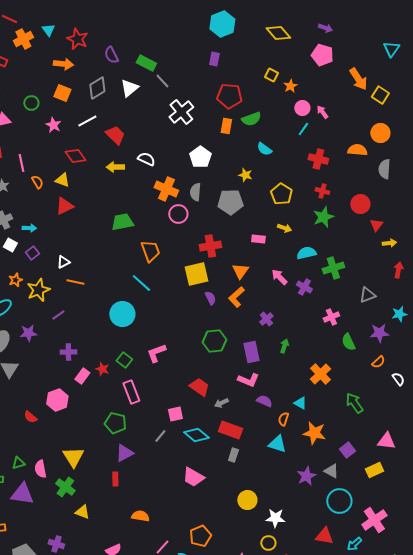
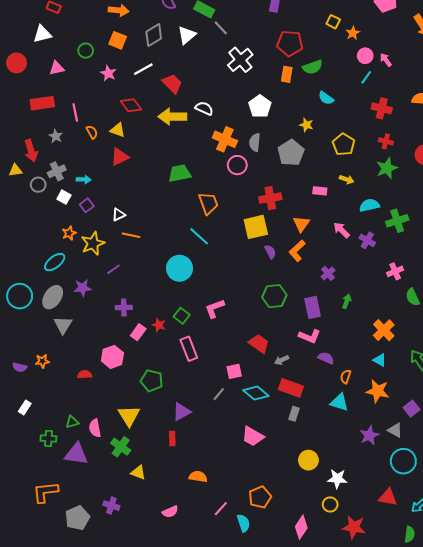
yellow arrow: (115, 167) -> (172, 117), size x1.5
gray pentagon: (230, 202) -> (291, 153), turned -30
cyan triangle: (300, 403) -> (380, 360), moved
red semicircle: (30, 417) -> (85, 374), turned 136
green pentagon: (115, 423) -> (152, 381), moved

